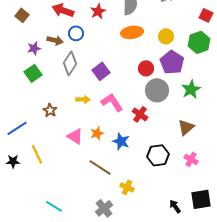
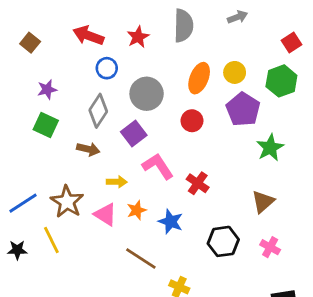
red square: (206, 15) -> (291, 43), turned 32
orange ellipse: (132, 32) -> (199, 78), moved, turned -60
brown arrow: (55, 40) -> (88, 149), moved
red circle: (146, 68) -> (192, 121), moved
purple square: (101, 71) -> (134, 134), moved
green square: (33, 73) -> (46, 125), turned -30
gray circle: (157, 90) -> (147, 94), moved
yellow arrow: (83, 99) -> (117, 182), moved
brown star: (50, 110) -> (67, 202), moved, size x1.6

